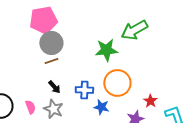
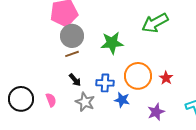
green star: (106, 50) -> (112, 43), moved
red star: (150, 101) -> (166, 78), moved
gray star: (53, 109) -> (85, 102), moved

